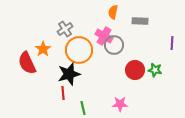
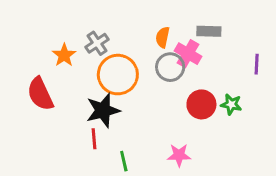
orange semicircle: (113, 12) -> (163, 37), moved
pink cross: (104, 36) -> (188, 54), moved
orange star: (43, 49) -> (64, 55), moved

